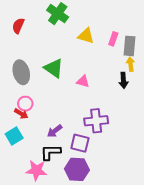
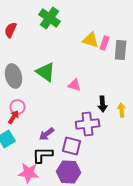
yellow triangle: (86, 36) -> (91, 40), moved
yellow arrow: (131, 64) -> (122, 110), moved
black arrow: (123, 80) -> (103, 104), moved
red arrow: (21, 114) -> (14, 117), turned -88

